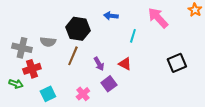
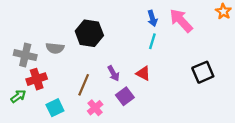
blue arrow: (111, 16) -> (152, 18), moved, turned -112
brown line: (73, 56) -> (84, 85), moved
green arrow: (16, 84) -> (18, 96), turned -56

